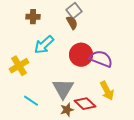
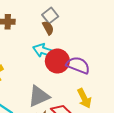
cyan arrow: (44, 45) -> (44, 51), moved, turned 60
gray triangle: (63, 89) -> (39, 96), turned 35

